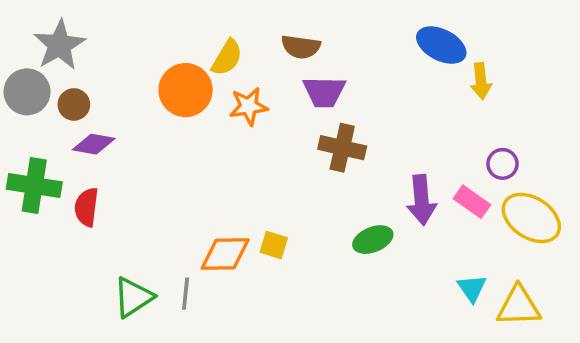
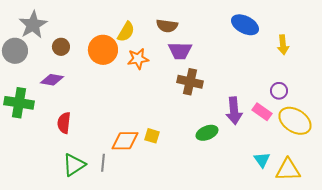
yellow arrow: (481, 81) -> (283, 45), moved
brown circle: (74, 104) -> (61, 47), moved
red semicircle: (86, 207) -> (64, 123), moved

